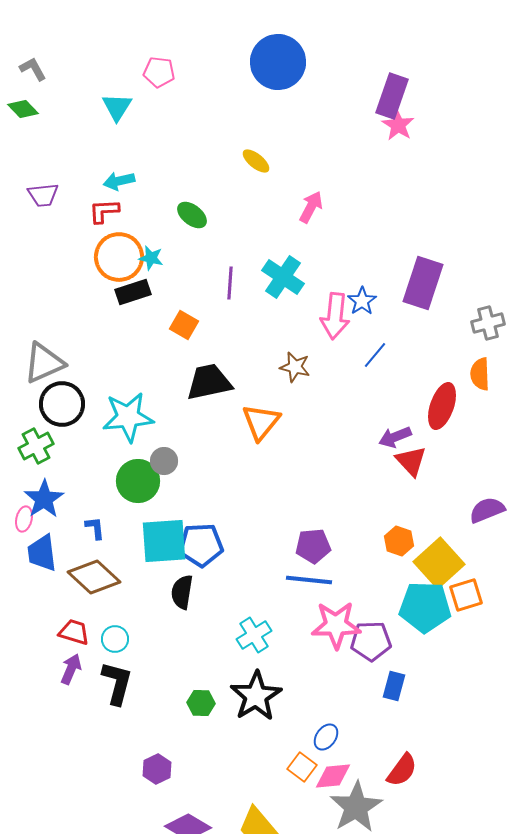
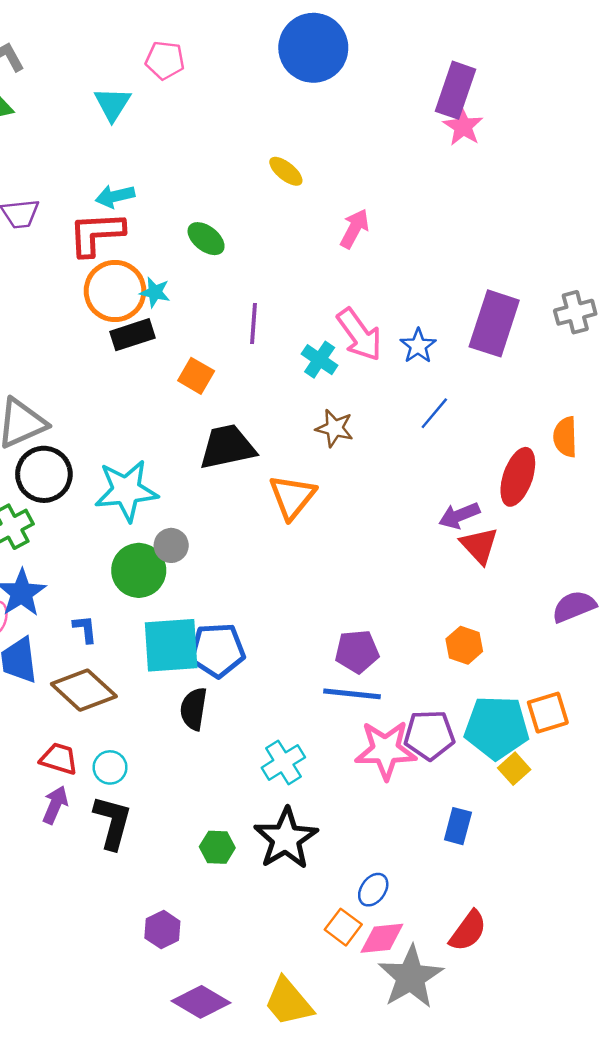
red L-shape: (104, 211) -> (96, 234), size x1.5
cyan cross: (283, 277) -> (320, 360), moved, size x0.7
pink arrow: (335, 316) -> (359, 335), moved, turned -42
gray cross: (488, 323) -> (575, 312), moved
yellow square: (439, 563) -> (514, 769), moved, size x0.5
purple pentagon: (371, 641) -> (429, 735), moved

